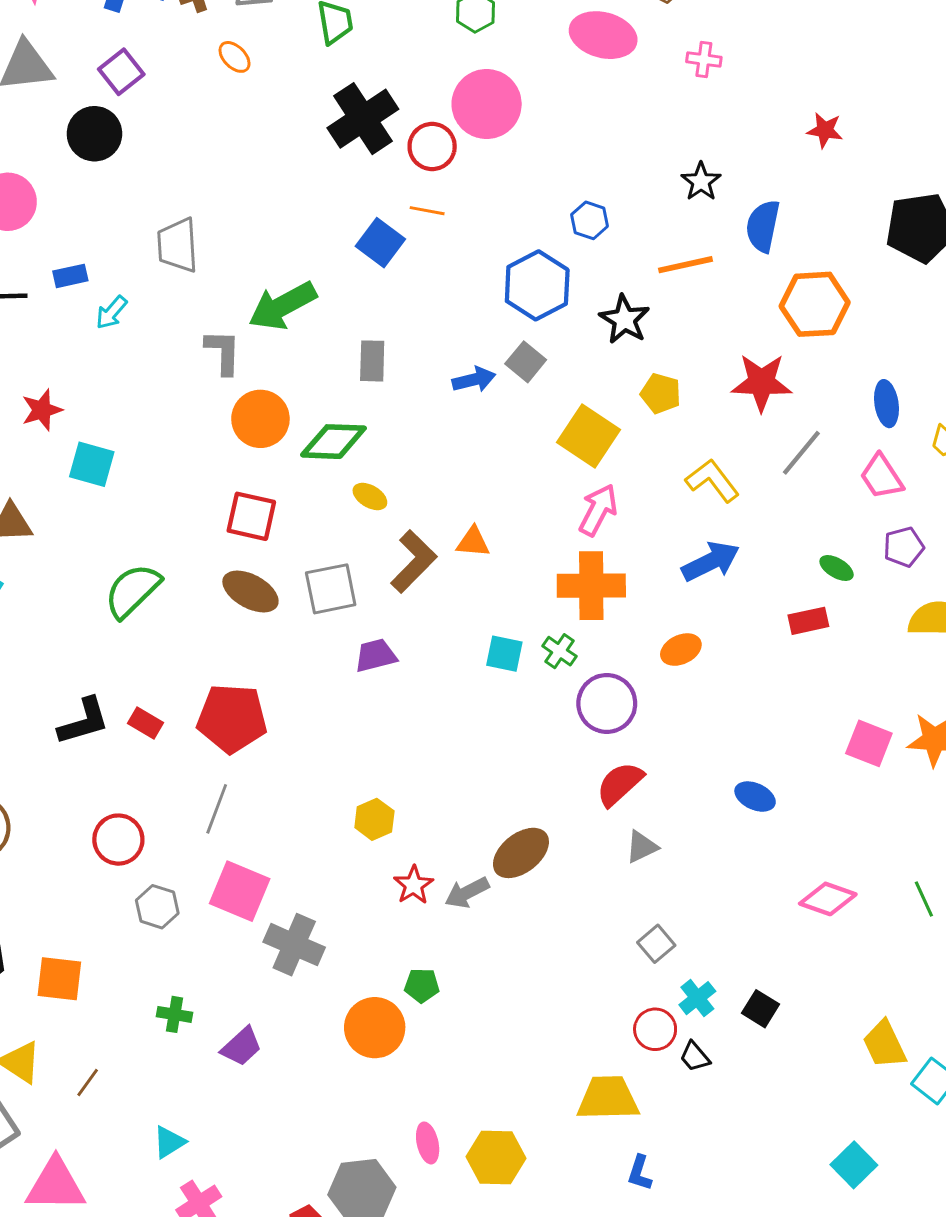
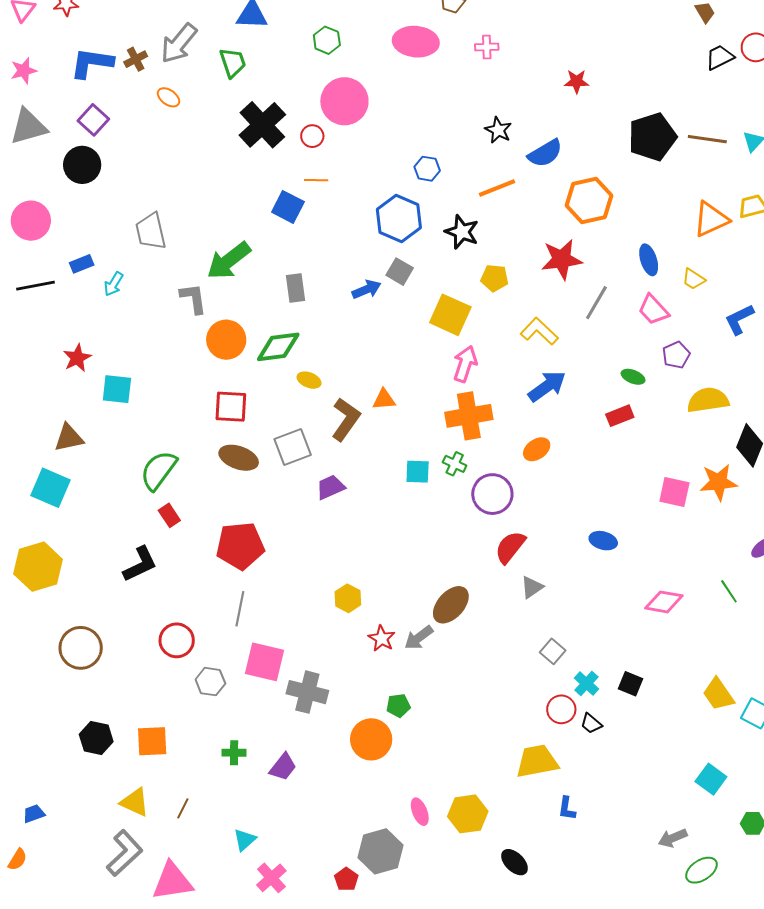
red circle: (432, 147) -> (312, 136), size x0.7
blue semicircle: (763, 226) -> (545, 153), turned -123
red rectangle: (146, 723) -> (169, 515), moved, turned 35

